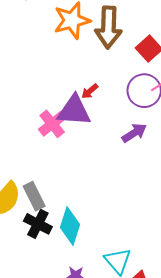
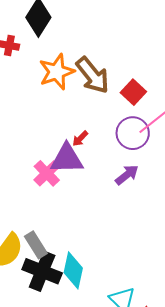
brown arrow: (108, 27) -> (93, 75), turned -36
black cross: (38, 224) -> (42, 271), size x1.4

